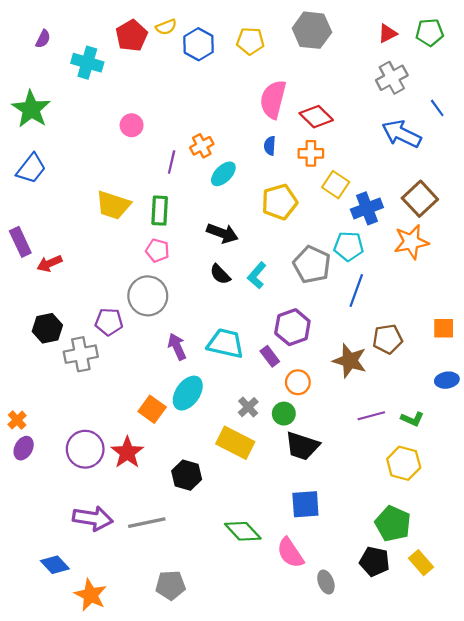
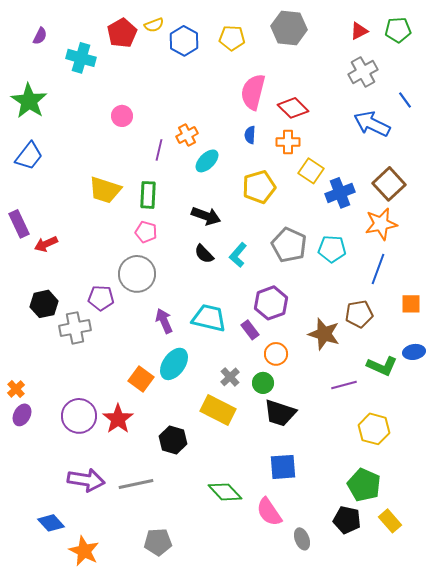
cyan pentagon: (349, 246) -> (332, 249), moved
blue line: (356, 290) -> (378, 269), moved
green L-shape: (412, 419) -> (382, 366), moved, size x1.4

